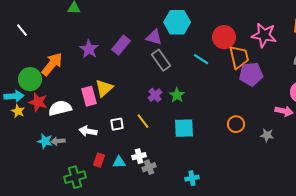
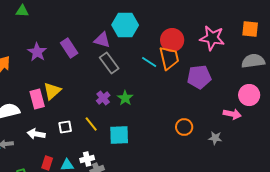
purple rectangle: (121, 45) -> (69, 48), turned -72
orange trapezoid: (239, 57) -> (169, 58), moved
cyan square: (184, 128) -> (119, 135), moved

